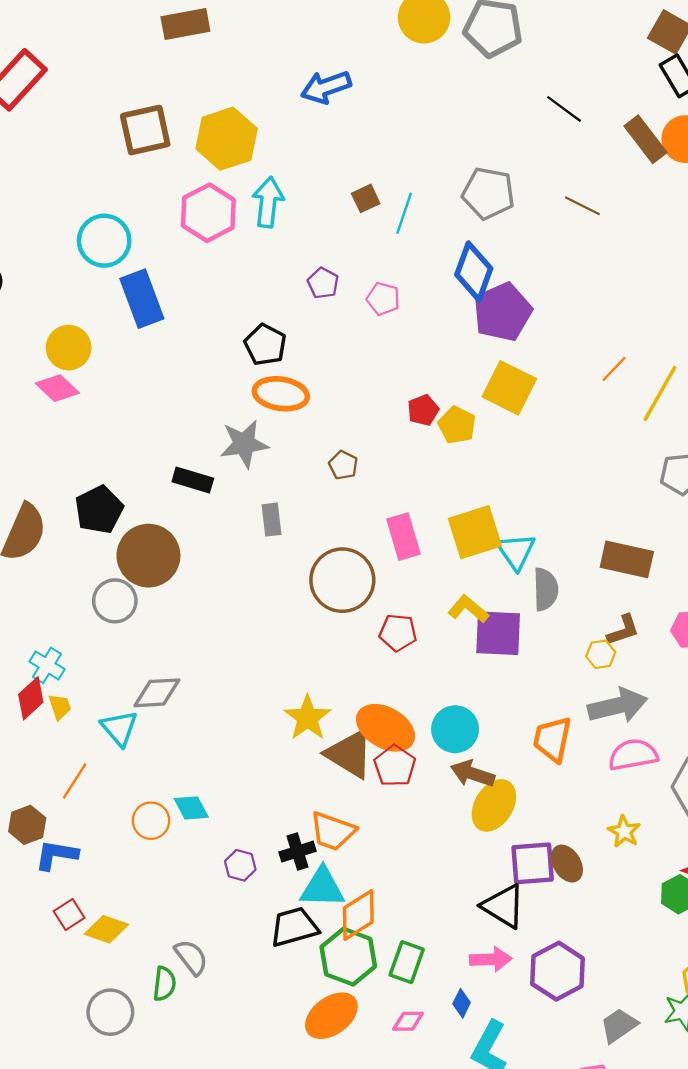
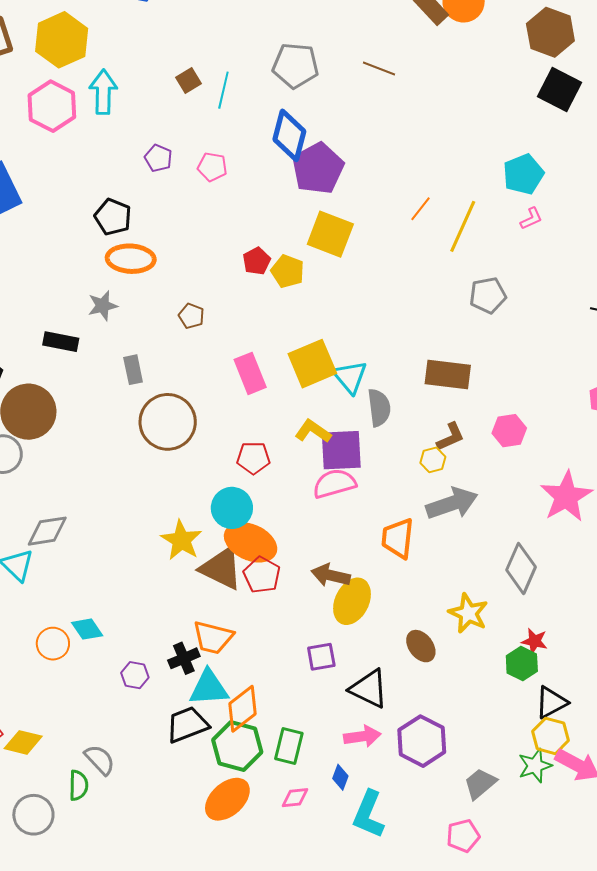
gray star: (244, 444) -> (103, 306), size x0.7
brown circle: (342, 580) -> (168, 422), moved
cyan circle: (455, 729) -> (232, 508), moved
pink semicircle: (633, 755) -> (334, 484), moved
yellow star: (624, 832) -> (468, 613), size x1.4
purple square: (533, 863) -> (321, 657), moved, size x0.7

